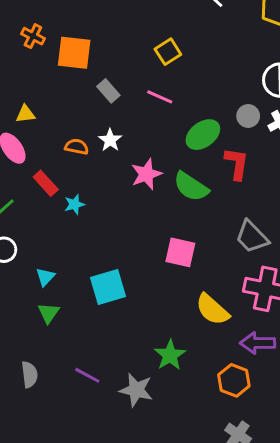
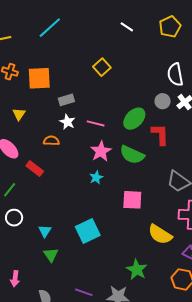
gray rectangle: (108, 91) -> (66, 100), turned -56
pink line: (160, 97) -> (96, 123), moved
yellow triangle: (25, 114) -> (19, 114), moved, turned -40
white star: (110, 140) -> (67, 122), moved
cyan star: (74, 204) -> (96, 178), moved

